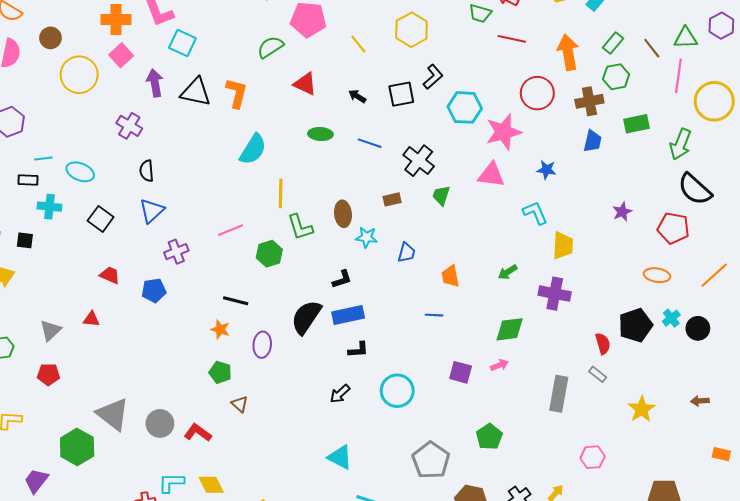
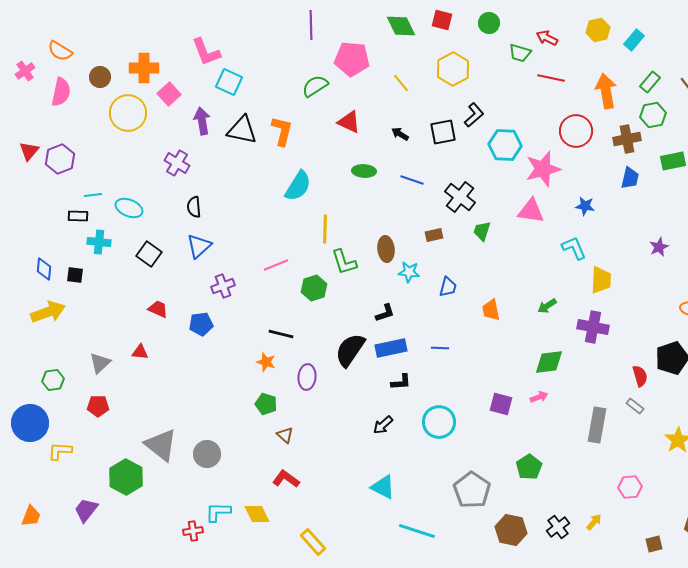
orange cross: (116, 19) -> (144, 68), moved
blue line: (434, 315) -> (440, 348), moved
red L-shape: (198, 433) -> (286, 479), moved

